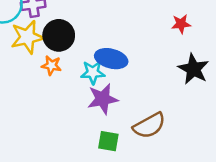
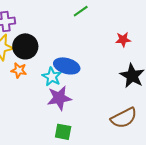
cyan star: (93, 72) -> (52, 77), turned 30
brown semicircle: (149, 126) -> (124, 118), moved

